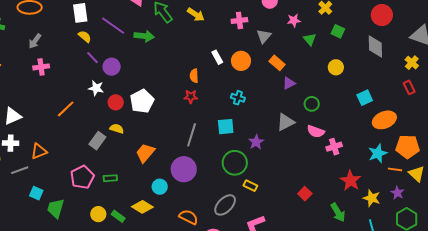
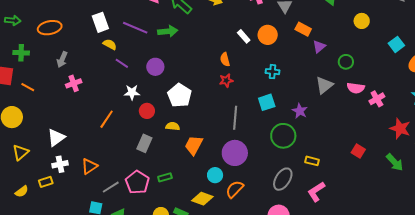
purple circle: (112, 67) -> (155, 67), moved
red circle: (116, 102) -> (147, 111), moved
yellow semicircle: (117, 129) -> (173, 126), moved
gray line: (20, 170) -> (111, 187), moved
yellow rectangle: (250, 186) -> (312, 161), moved
orange semicircle: (189, 217) -> (235, 189), moved, turned -60

